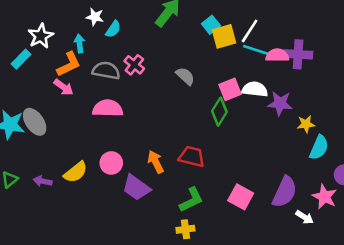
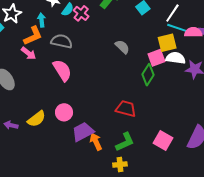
yellow square: (224, 36) -> (167, 43), moved
pink cross: (134, 65) -> (81, 13), moved
pink semicircle: (108, 108) -> (62, 70), turned 55
orange arrow: (156, 162) -> (96, 142), moved
purple trapezoid: (136, 188) -> (83, 132), turned 115

